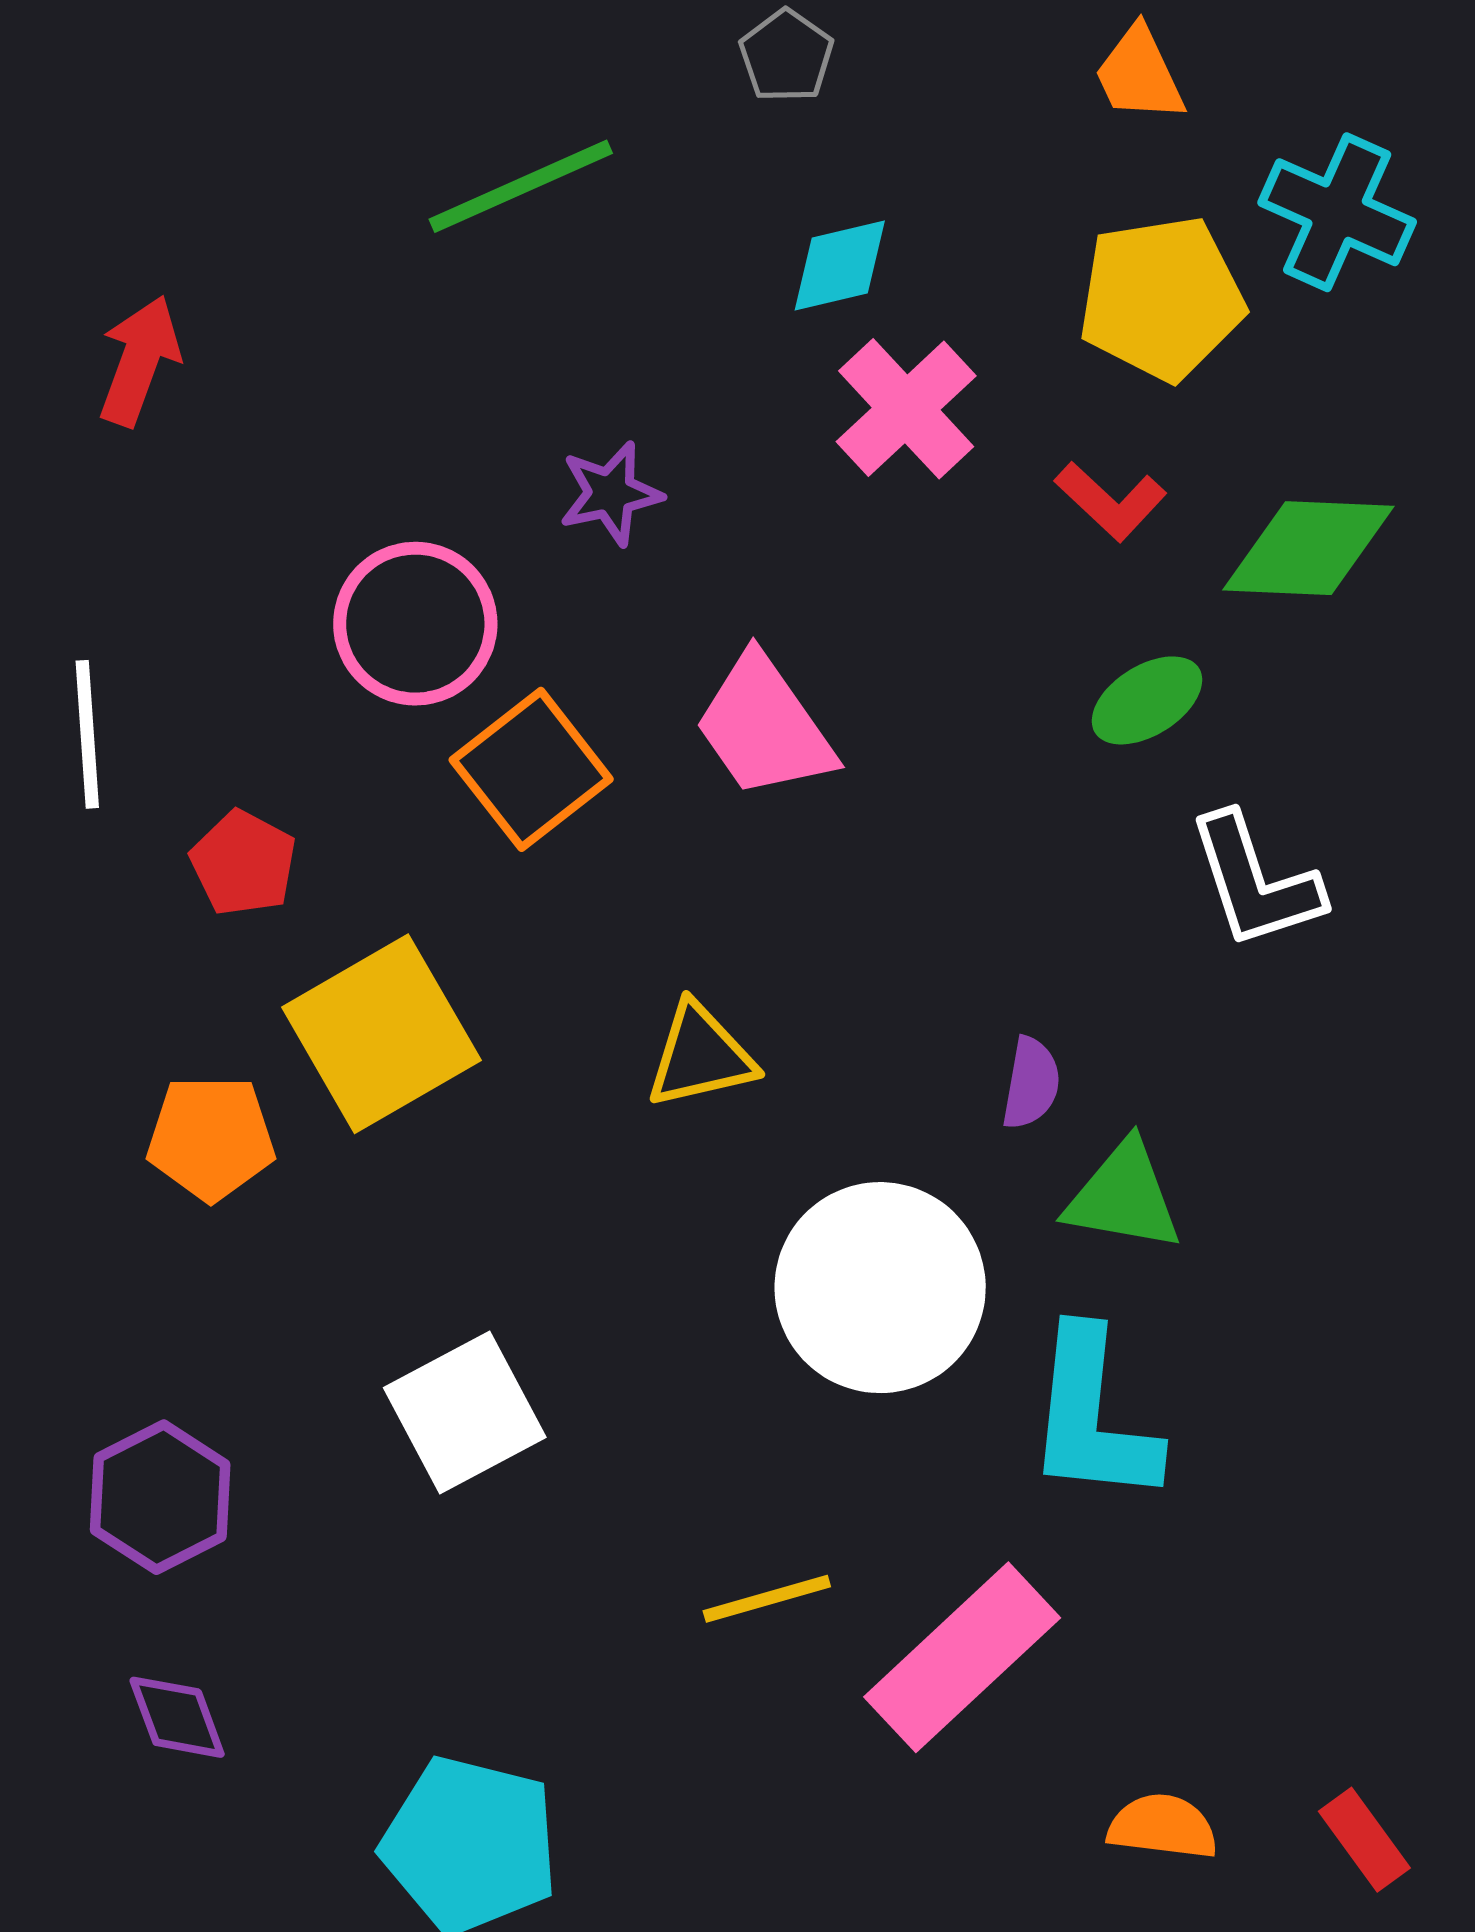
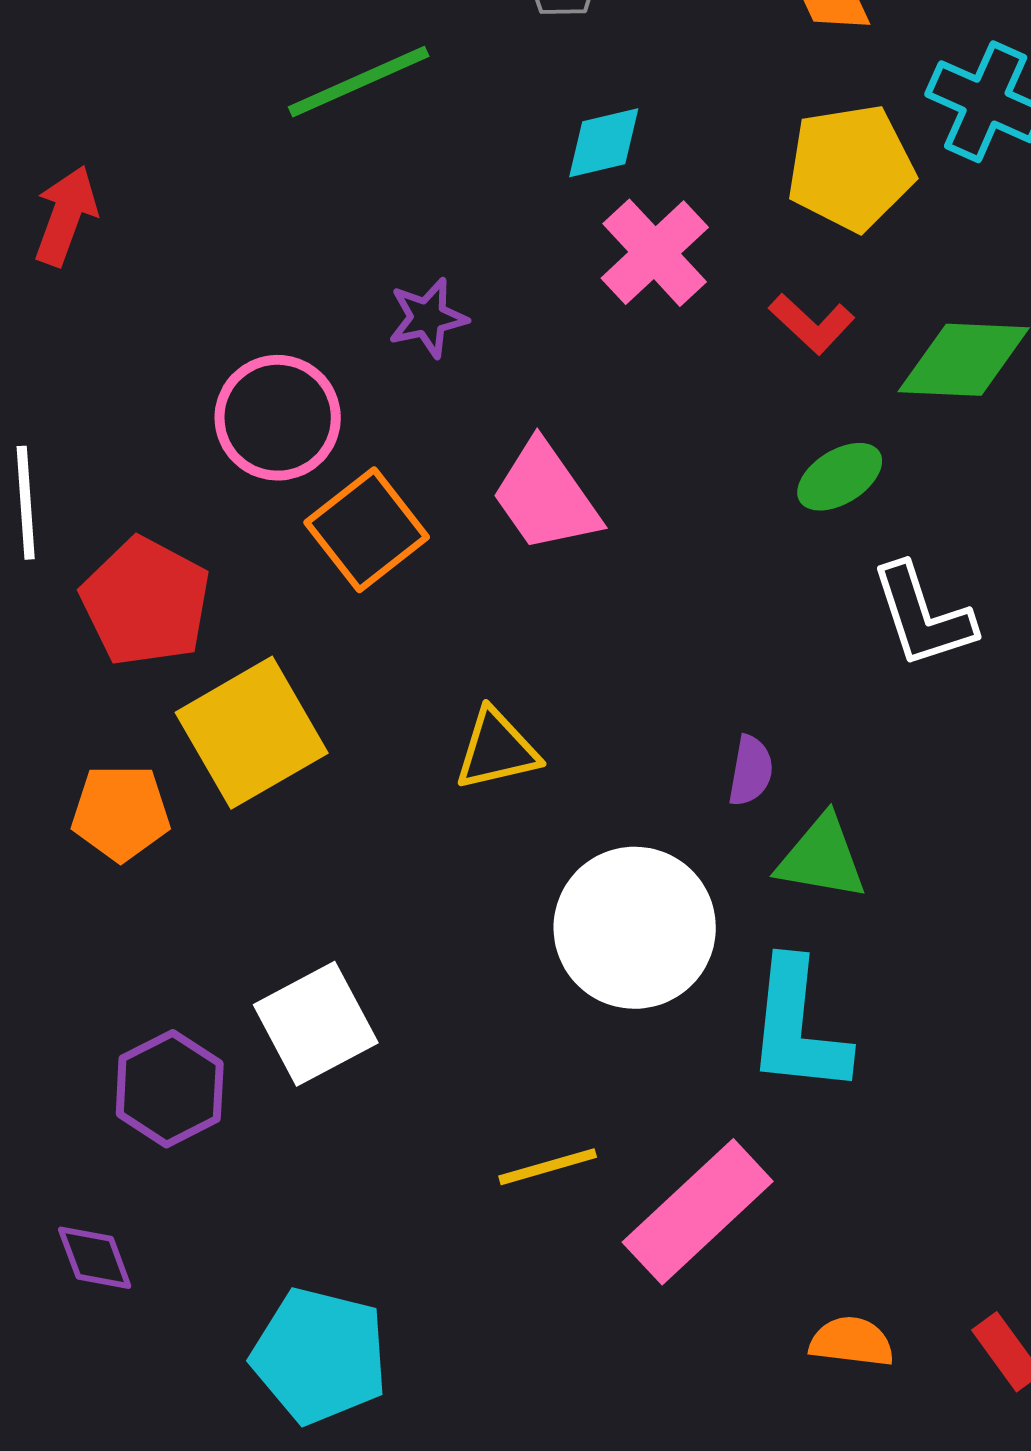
red pentagon: (243, 863) -> (146, 602), size x1.6
purple hexagon: (160, 1497) -> (170, 1089), moved

